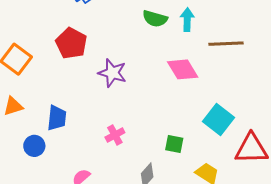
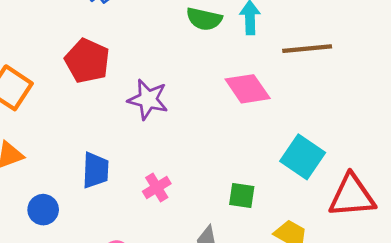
blue trapezoid: (57, 118) -> (95, 170), moved

